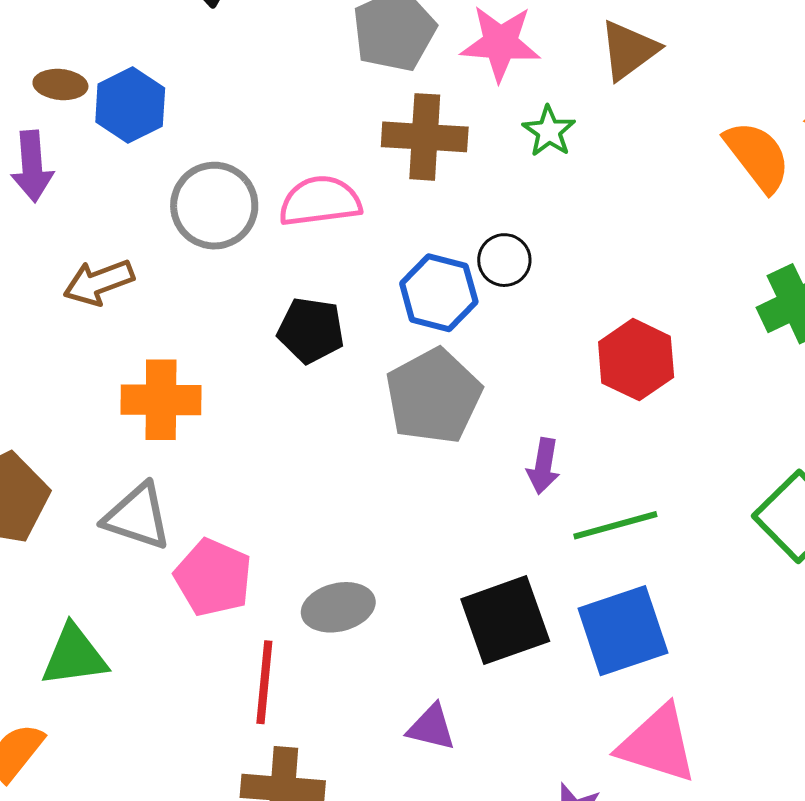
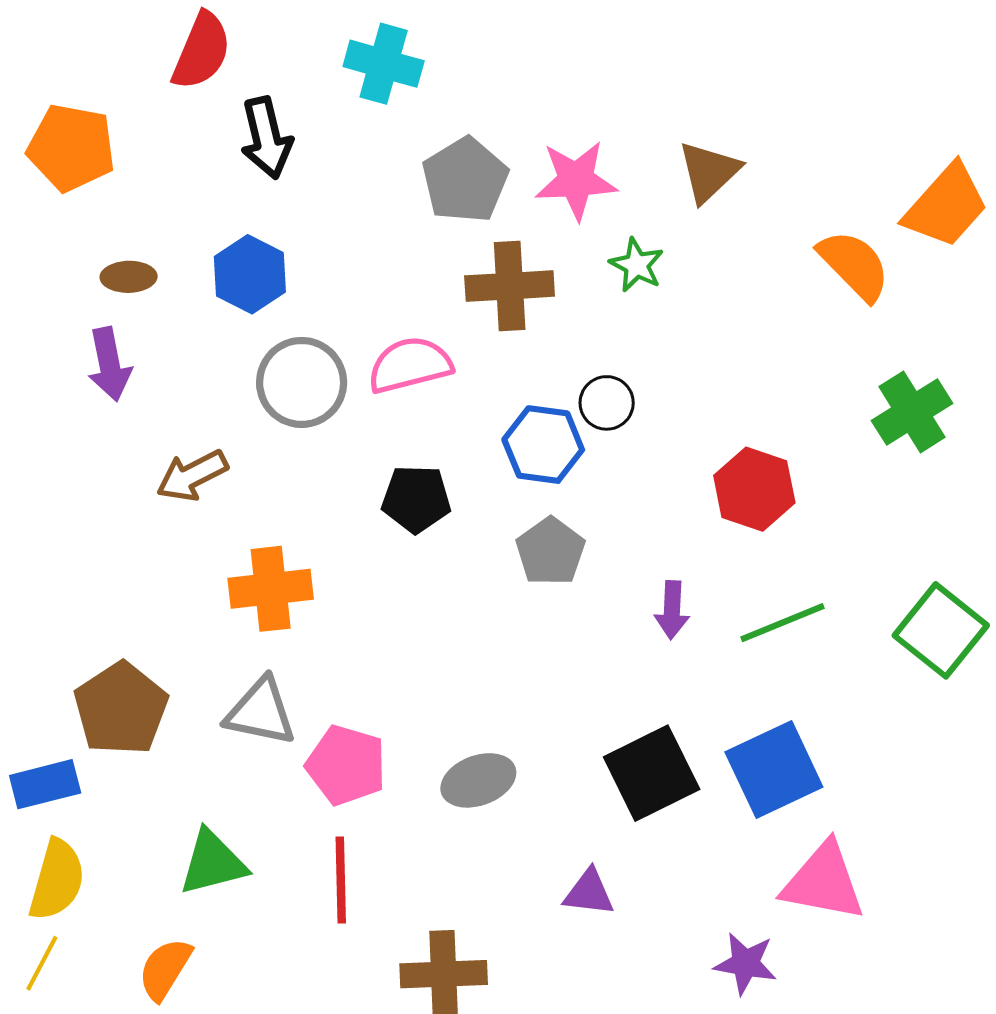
blue hexagon: (130, 105) -> (250, 274), moved
gray pentagon: (433, 396) -> (550, 551), size x0.7
green line: (615, 525) -> (782, 623), moved
red line: (264, 682) -> (341, 880), moved

